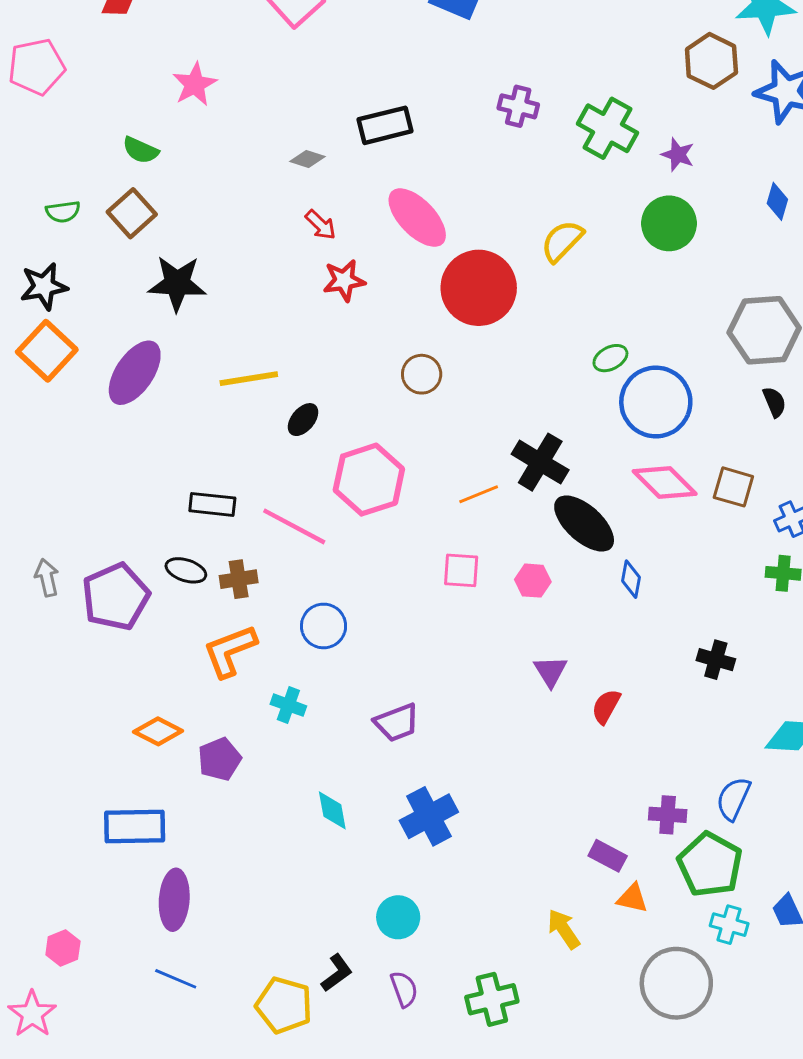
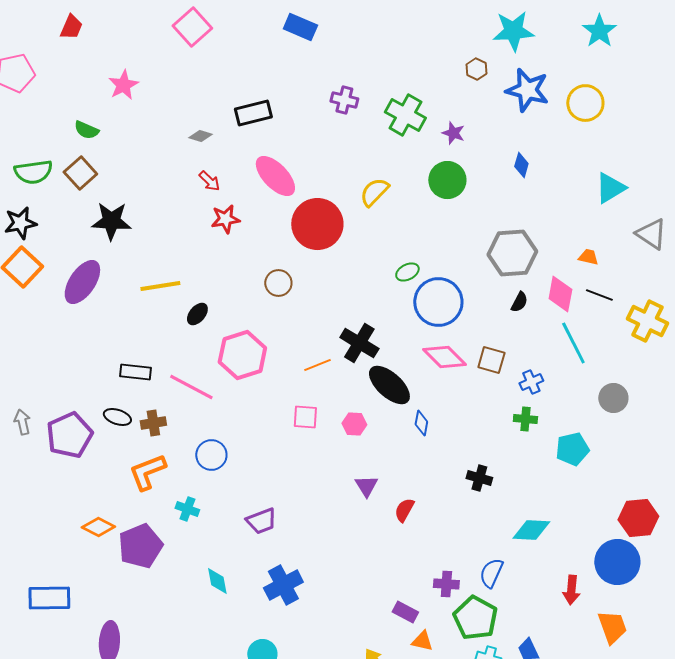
brown hexagon: (711, 61) -> (476, 69), size x0.6
green semicircle: (63, 212) -> (33, 172), size x1.6
black semicircle: (774, 402) -> (519, 302), turned 50
purple pentagon: (220, 759) -> (140, 546), size x1.5
blue rectangle: (135, 827) -> (49, 598), moved

